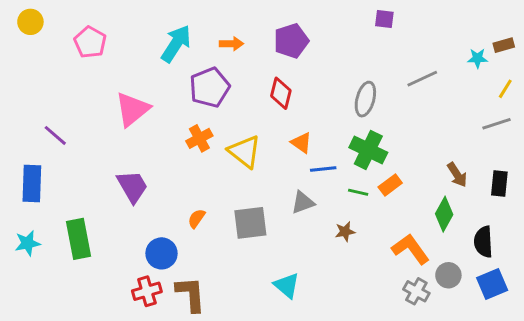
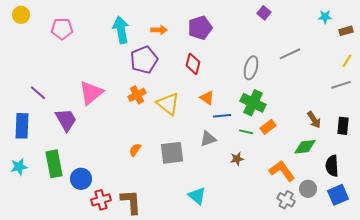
purple square: (384, 19) -> (264, 13), turned 32
pink pentagon: (90, 42) -> (62, 29), turned -30
cyan arrow: (176, 44) -> (121, 30), turned -44
cyan star: (478, 58) -> (325, 17), moved
pink triangle: (132, 109) -> (91, 93), moved
purple trapezoid: (132, 186) -> (66, 120), moved
green diamond: (444, 214) -> (305, 147), turned 55
blue circle: (162, 253) -> (81, 179), moved

